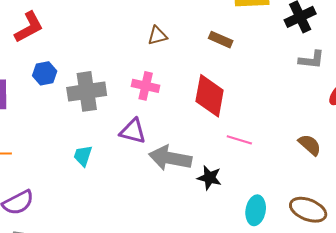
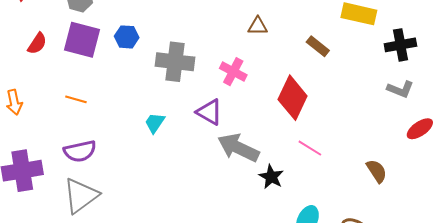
blue hexagon: (45, 73) -> (127, 37), moved

